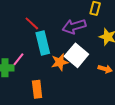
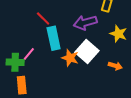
orange star: (60, 62) -> (70, 58), turned 30
orange rectangle: (37, 89) -> (22, 85), moved

